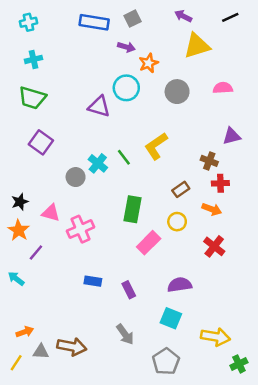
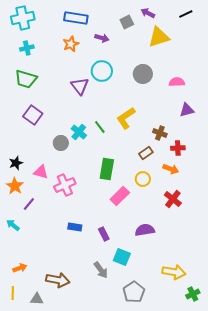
gray square: (132, 19) -> (127, 22), moved
cyan cross: (28, 22) -> (23, 18), size x1.6
orange star: (149, 63) -> (71, 44), moved
pink semicircle: (223, 88) -> (177, 82), moved
purple triangle: (99, 106) -> (80, 86), turned 36
brown cross: (209, 161) -> (160, 133), moved
cyan square: (171, 318) -> (122, 257), moved
gray triangle: (41, 352) -> (37, 299), moved
yellow line: (16, 363) -> (13, 293), turned -32

